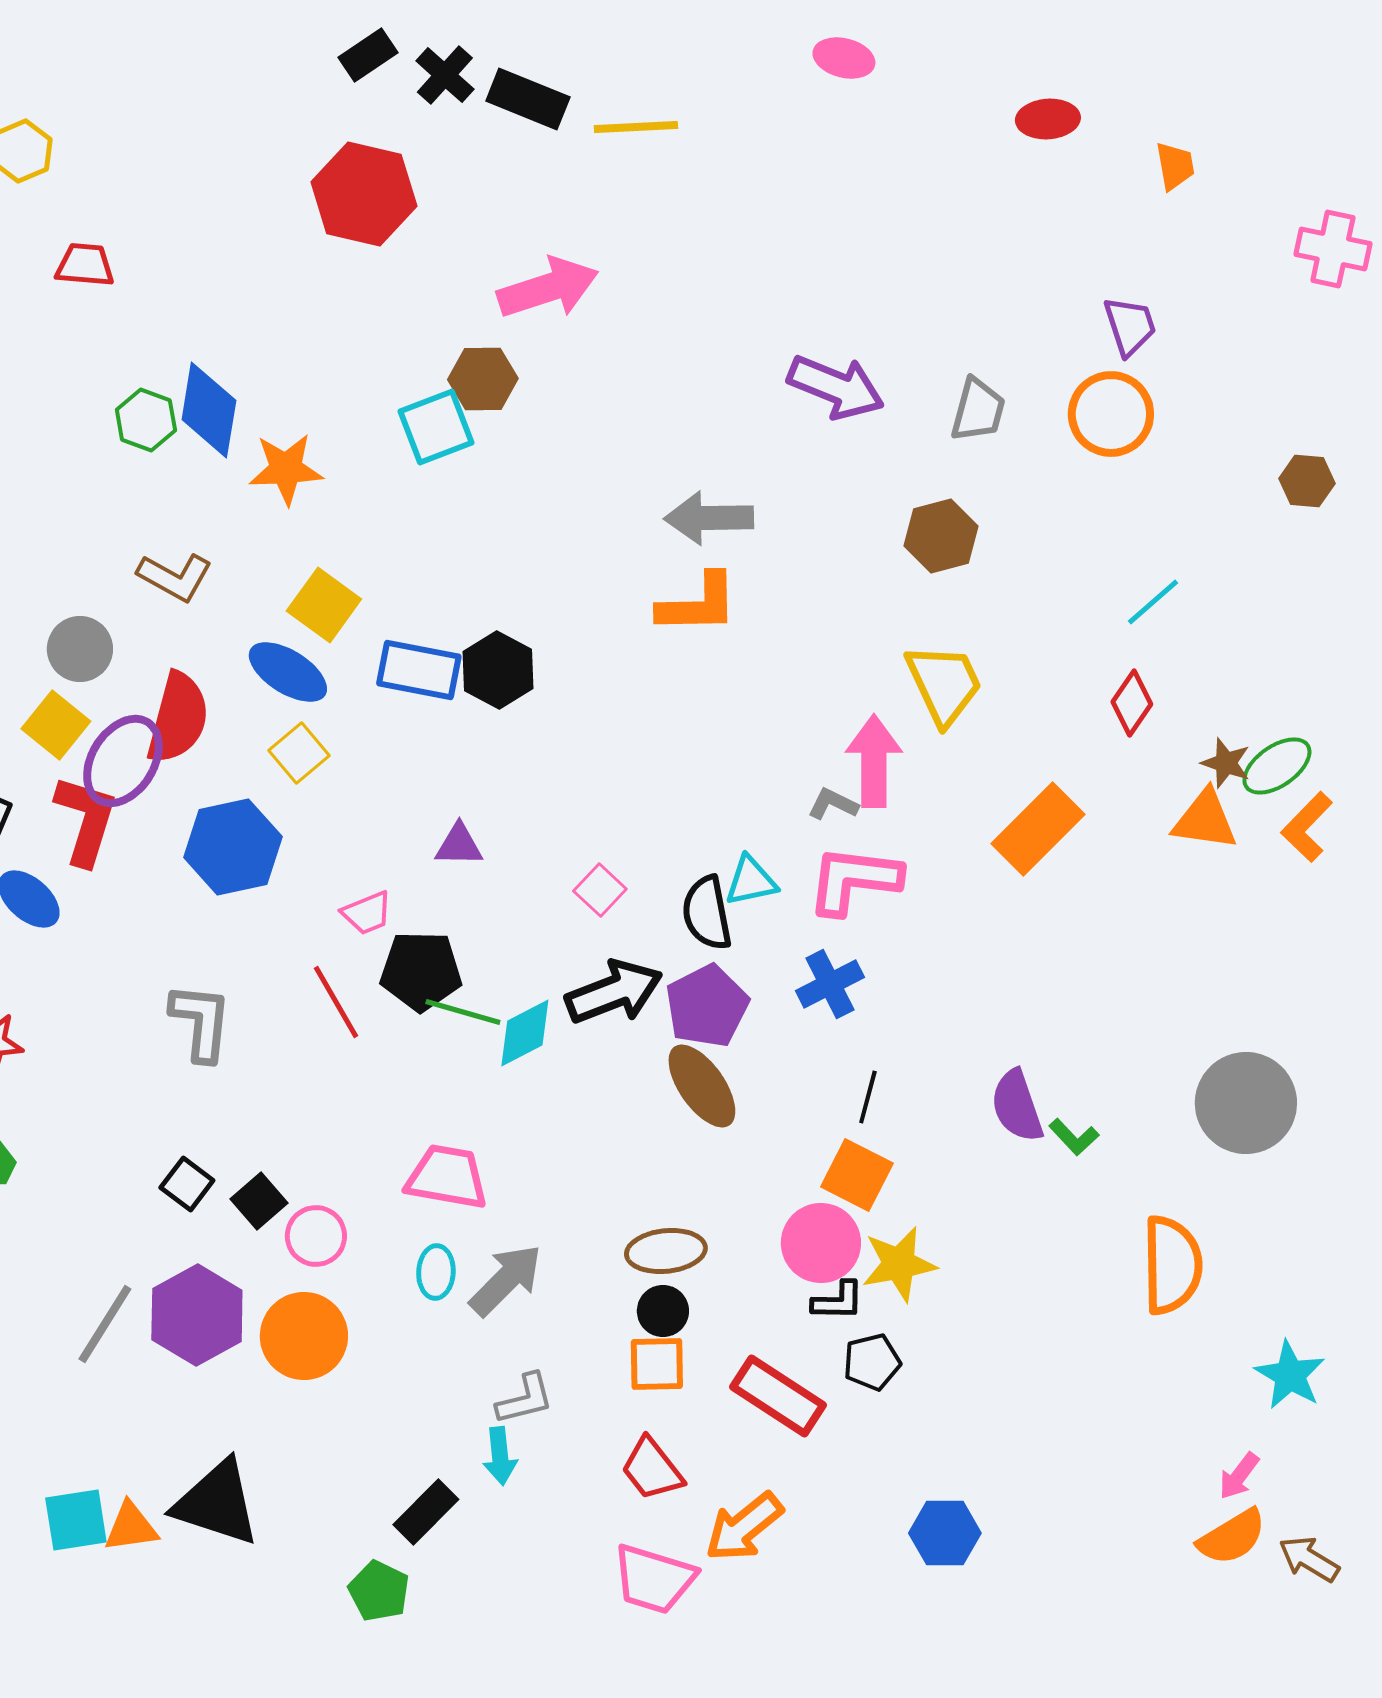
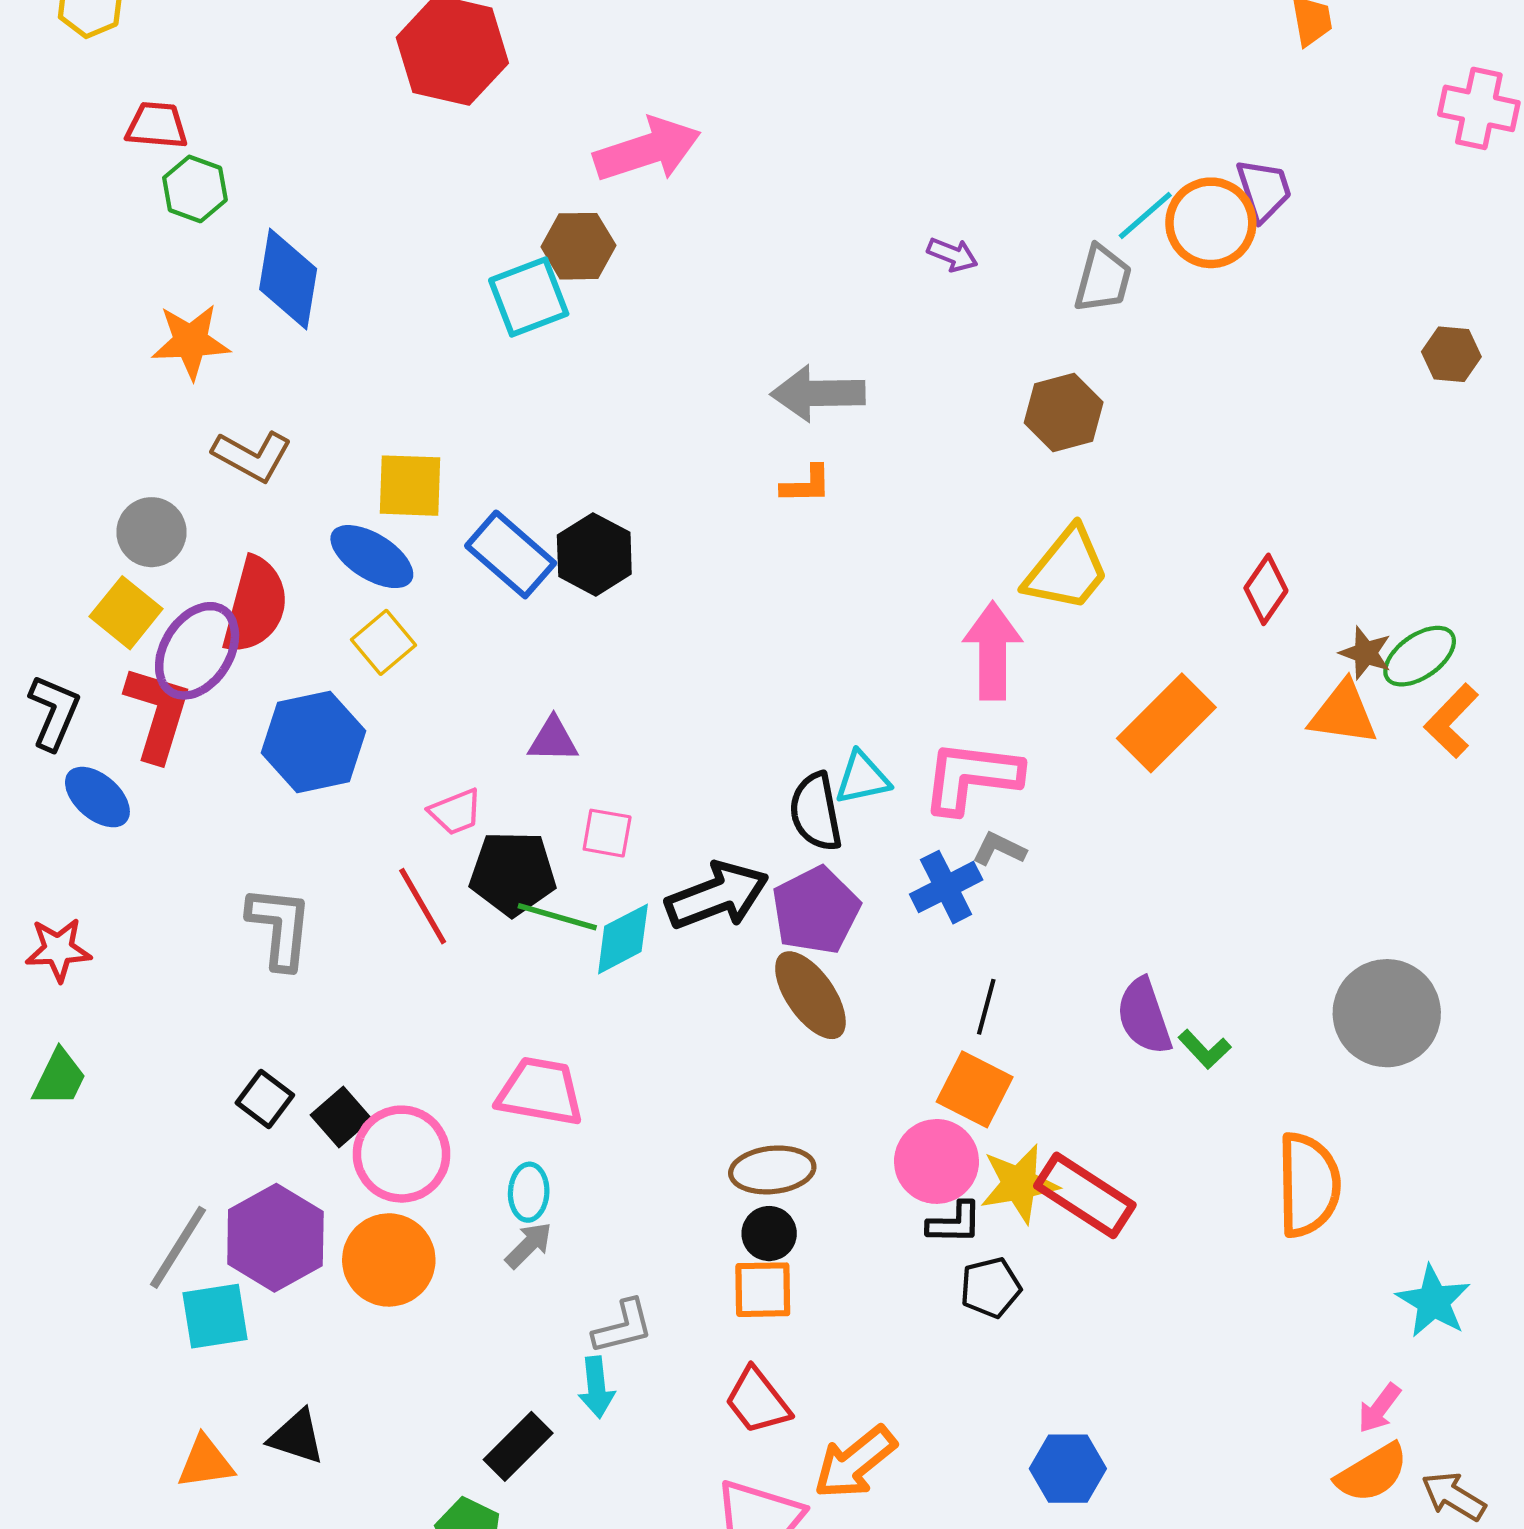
purple arrow: (836, 387) -> (952, 255), size x0.5
orange circle: (1111, 414) -> (1211, 223), moved
green hexagon: (146, 420) -> (195, 189), moved
orange star: (286, 469) -> (191, 341), moved
cyan line: (1153, 602) -> (1145, 215), moved
orange L-shape: (698, 604) -> (806, 485), size x0.6
yellow square: (324, 605) -> (410, 486), turned -34
blue rectangle: (419, 670) -> (511, 554), turned 30
yellow trapezoid: (944, 684) -> (1067, 569), turned 64
gray L-shape: (833, 804) -> (999, 849), moved
pink square: (600, 890) -> (607, 833), moved, turned -33
pink circle: (316, 1236) -> (402, 1154), size x1.5
gray arrow: (506, 1280) -> (529, 1245), moved, size x0.6
red rectangle: (778, 1396) -> (1085, 1195), moved
black triangle: (217, 1503) -> (297, 1437), size x0.6
cyan square: (76, 1520) -> (215, 1316), moved

